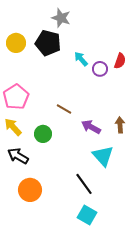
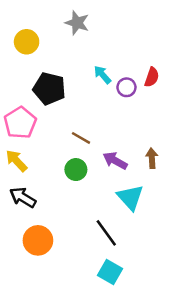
yellow circle: (16, 43) -> (27, 42), moved
black pentagon: (48, 43) -> (49, 89), moved
green circle: (43, 134) -> (76, 170), moved

